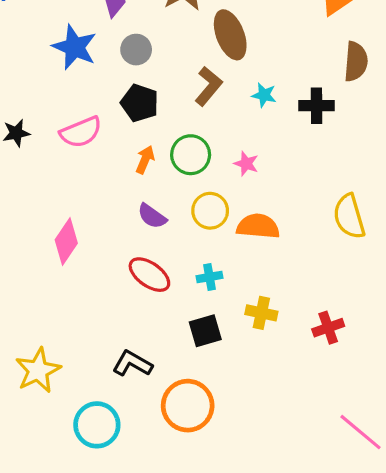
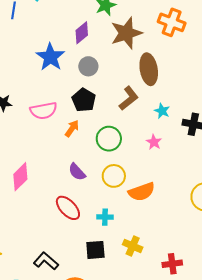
orange arrow: (145, 160) -> (72, 128), moved
pink star: (246, 164) -> (154, 142), moved
orange semicircle: (258, 226) -> (142, 192), turned 144

